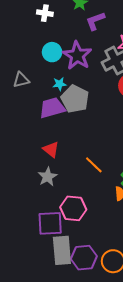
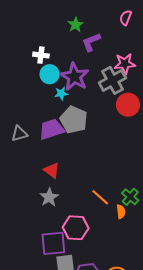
white cross: (45, 13) -> (41, 55), moved
gray triangle: (21, 80) -> (19, 134), moved
cyan star: (59, 84) -> (61, 93), moved
orange line: (94, 165) -> (100, 197), moved

